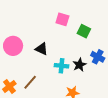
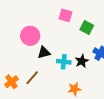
pink circle: (13, 46) -> (30, 36), moved
black triangle: (42, 49) -> (44, 53), moved, turned -40

